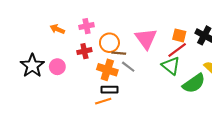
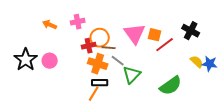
orange square: (179, 35) -> (155, 35), moved
red cross: (84, 51) -> (89, 46), moved
green triangle: (171, 66) -> (132, 75), moved, turned 36
green semicircle: (194, 83) -> (171, 86), moved
orange line: (103, 101) -> (94, 94), turned -42

